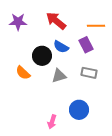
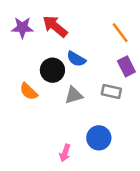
red arrow: (56, 21) -> (55, 26), moved
orange line: (96, 26) -> (120, 33), turned 54
purple rectangle: (86, 45) -> (126, 66), moved

